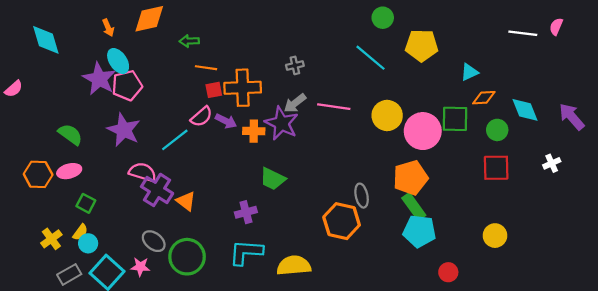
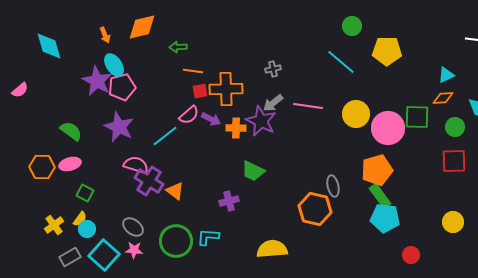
cyan triangle: (469, 72) -> (446, 75), moved
gray ellipse: (154, 241) -> (133, 227), moved
cyan L-shape: (246, 252) -> (208, 237), moved, size x0.7

